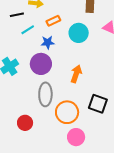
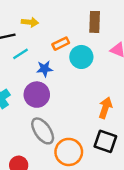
orange rectangle: (53, 21) -> (61, 44), moved
orange arrow: (76, 74) -> (105, 108), moved
gray ellipse: (45, 94) -> (43, 131), turned -35

